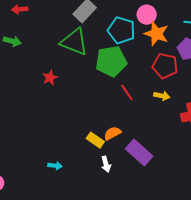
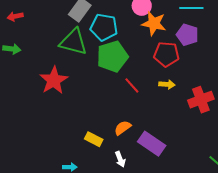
cyan pentagon: (121, 30) -> (104, 27), moved
red star: (50, 78) -> (54, 80), size x1.8
yellow rectangle: (95, 140) -> (94, 139), moved

